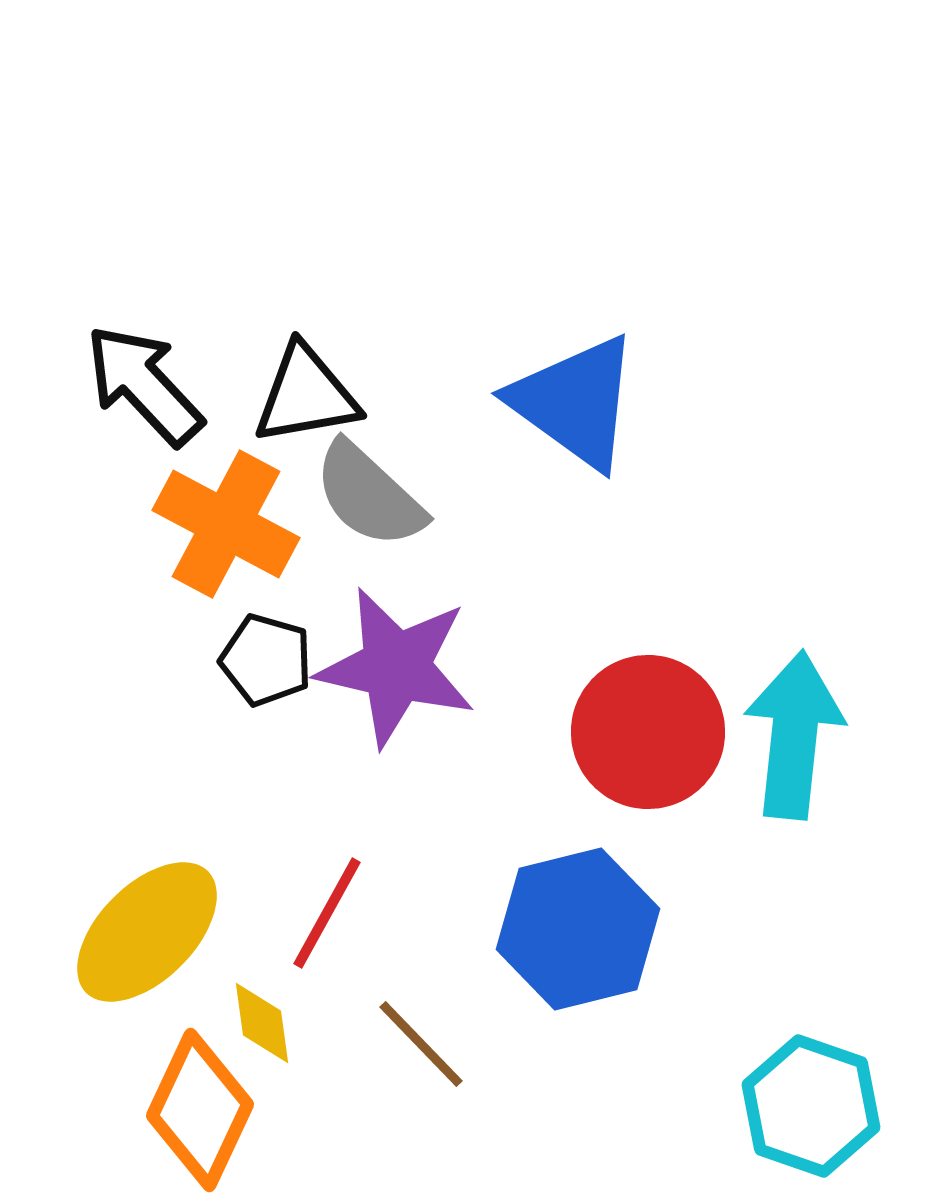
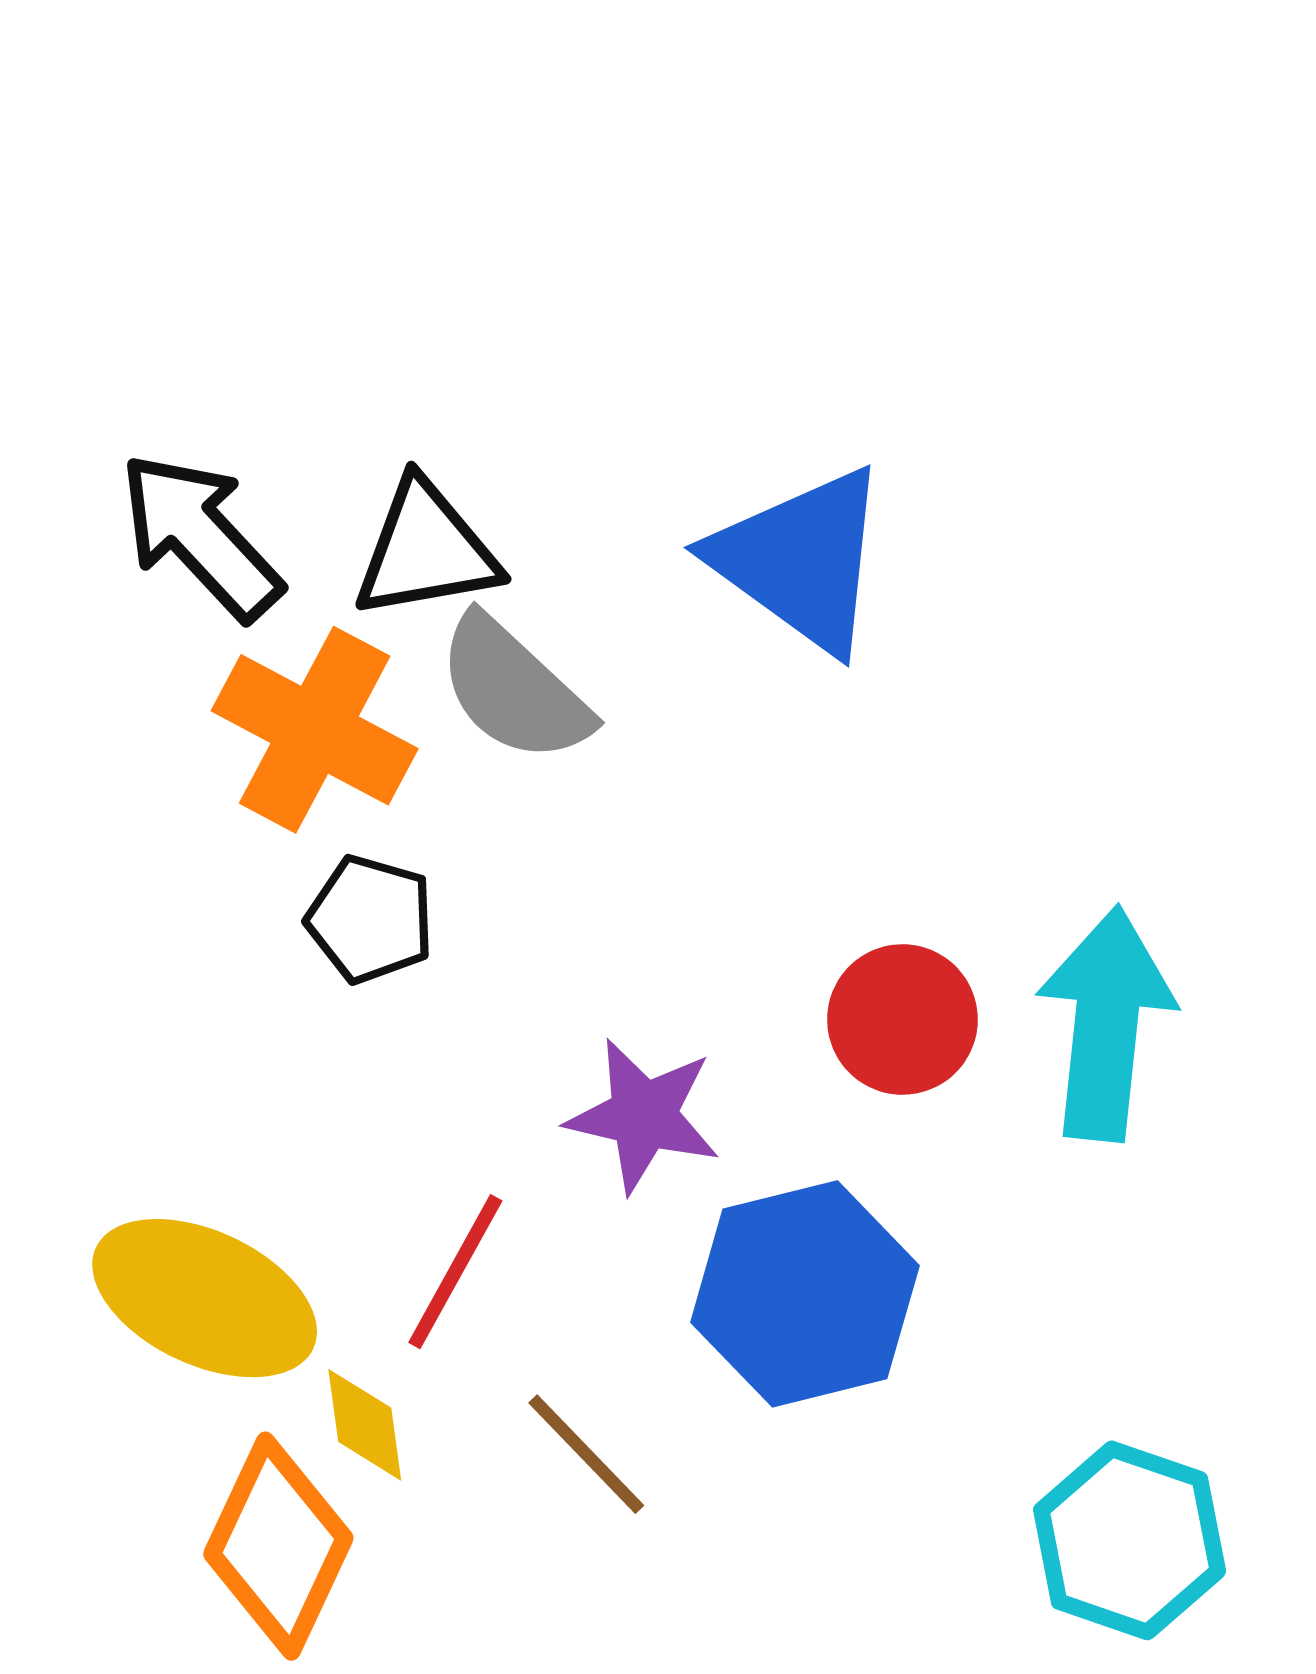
purple star: (396, 667) -> (643, 1116), moved, size x0.7
red circle: (648, 732) -> (902, 1019), size x0.7
yellow ellipse: (147, 932) -> (205, 1298), turned 70

